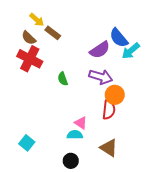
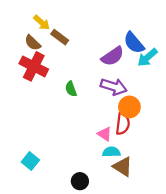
pink triangle: (81, 123) -> (105, 134), moved
cyan semicircle: (75, 135) -> (111, 152), moved

